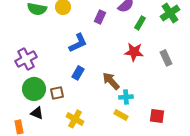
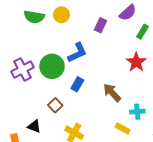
red star: (134, 52) -> (136, 62), turned 30
green circle: (34, 89) -> (52, 66), moved
brown square: (57, 93) -> (55, 105), turned -32
cyan cross: (126, 97) -> (137, 112), moved

